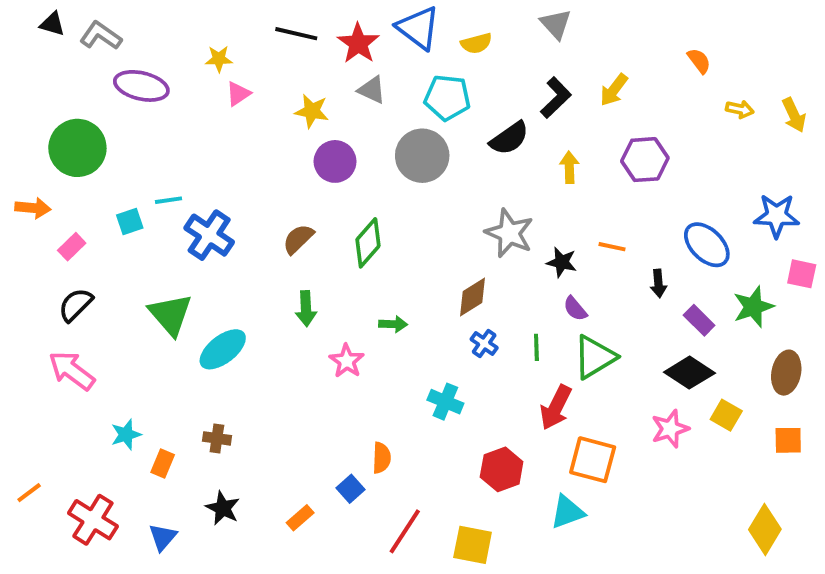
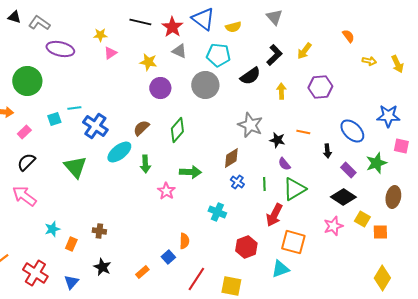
green arrow: (393, 324) -> (190, 172), size x1.5
cyan ellipse: (223, 349) -> (119, 152), moved
orange square: (788, 440) -> (380, 232), moved

